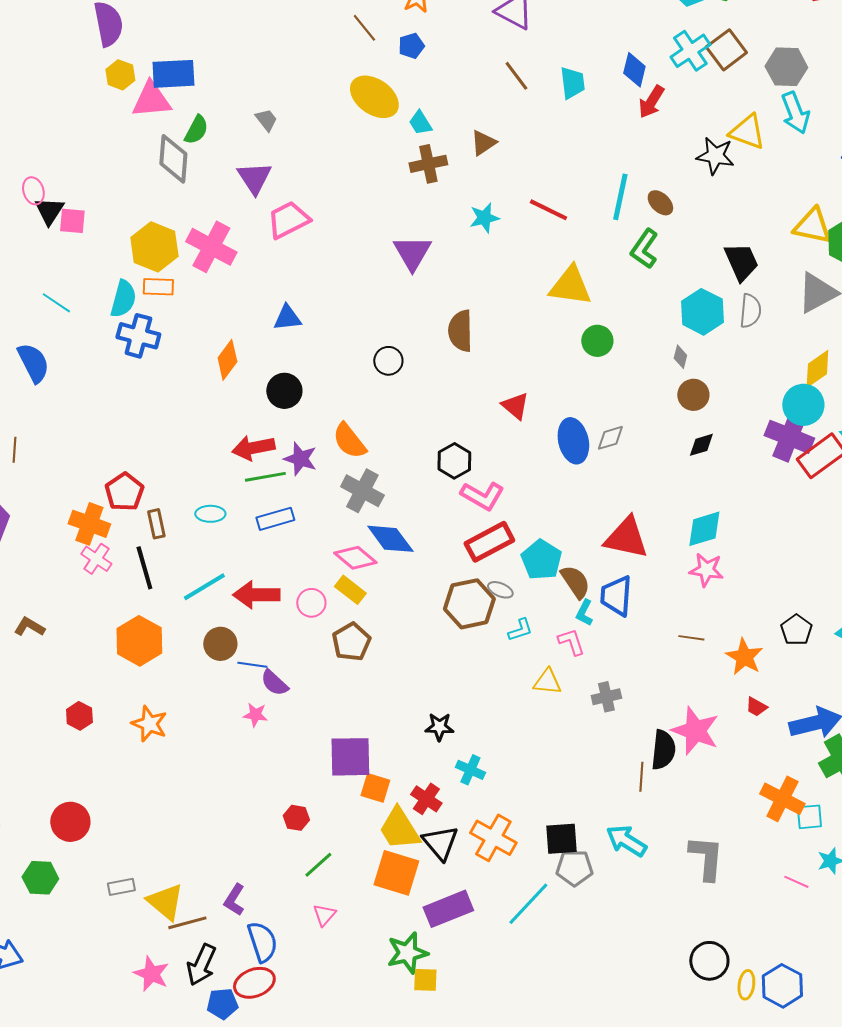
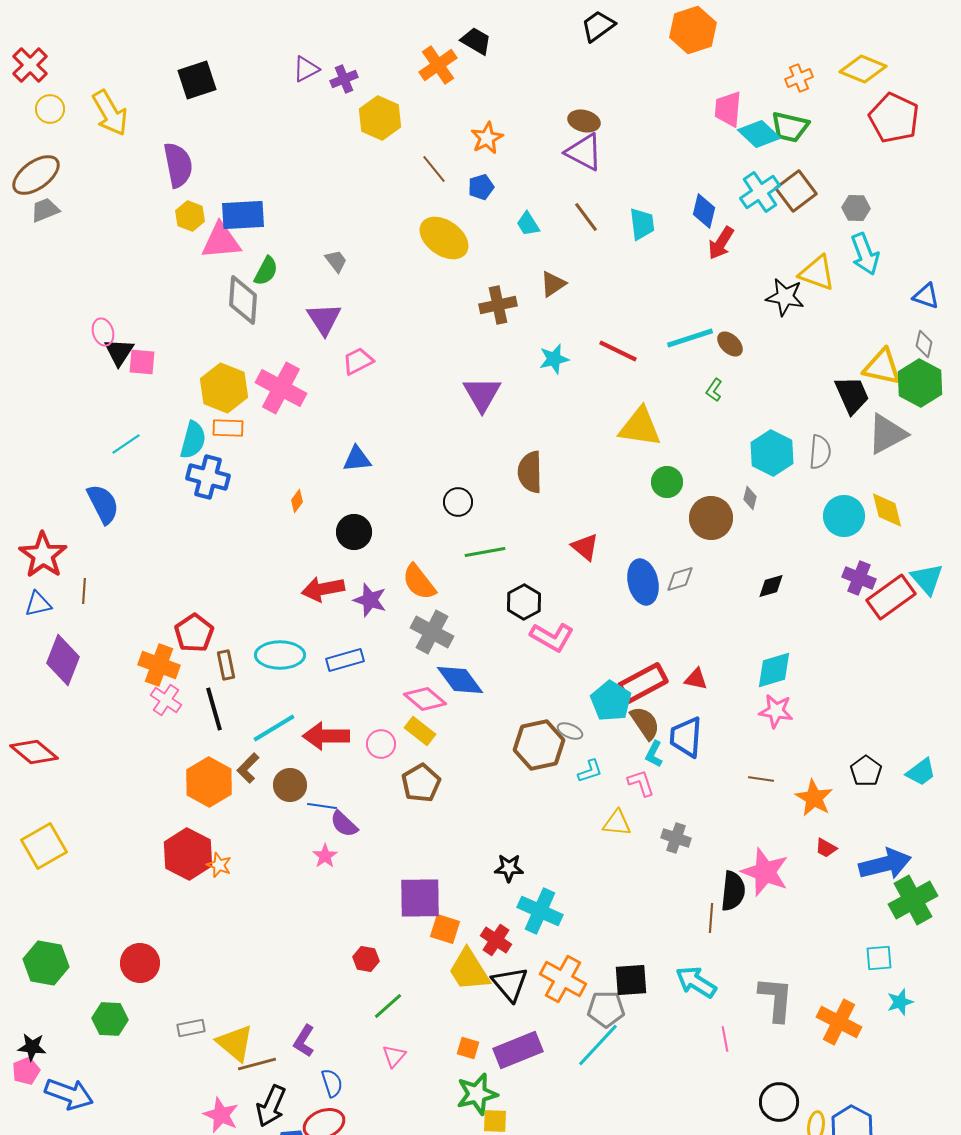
gray hexagon: (786, 67) -> (856, 208), size x0.7
cyan trapezoid: (420, 123) -> (528, 224), moved
cyan line: (620, 197) -> (690, 338), turned 60
pink trapezoid: (288, 220) -> (358, 361), size x0.7
green L-shape: (644, 249) -> (714, 390), size x0.6
black trapezoid: (741, 262) -> (852, 395), moved
cyan line: (56, 303) -> (126, 444), turned -68
orange diamond: (227, 360) -> (297, 501), size x0.6
yellow diamond: (817, 369) -> (887, 510), turned -69
brown circle: (693, 395) -> (711, 518), moved, size x1.4
cyan circle: (803, 405) -> (844, 516), moved
purple cross: (789, 437) -> (859, 578), size x0.7
green line: (265, 477) -> (485, 552), moved
cyan ellipse: (210, 514) -> (280, 655), size x1.6
red triangle: (626, 538) -> (696, 679), size x0.5
red rectangle: (489, 542) -> (643, 683), moved
brown L-shape: (29, 627) -> (248, 768), moved, turned -76
gray cross: (606, 697) -> (676, 838), turned 32
pink star: (255, 715) -> (325, 856), turned 30
red hexagon: (79, 716) -> (188, 854), moved, size x1.8
orange star: (149, 724) -> (219, 865), size x0.7
cyan cross: (470, 770) -> (540, 911), size x1.5
orange cross: (782, 799) -> (839, 1022), moved
gray pentagon: (574, 868) -> (606, 1009), moved
orange square: (396, 873) -> (468, 1048), moved, size x0.5
pink line: (796, 882) -> (725, 1039), moved, turned 55
blue semicircle: (262, 942) -> (332, 1083), size x0.7

